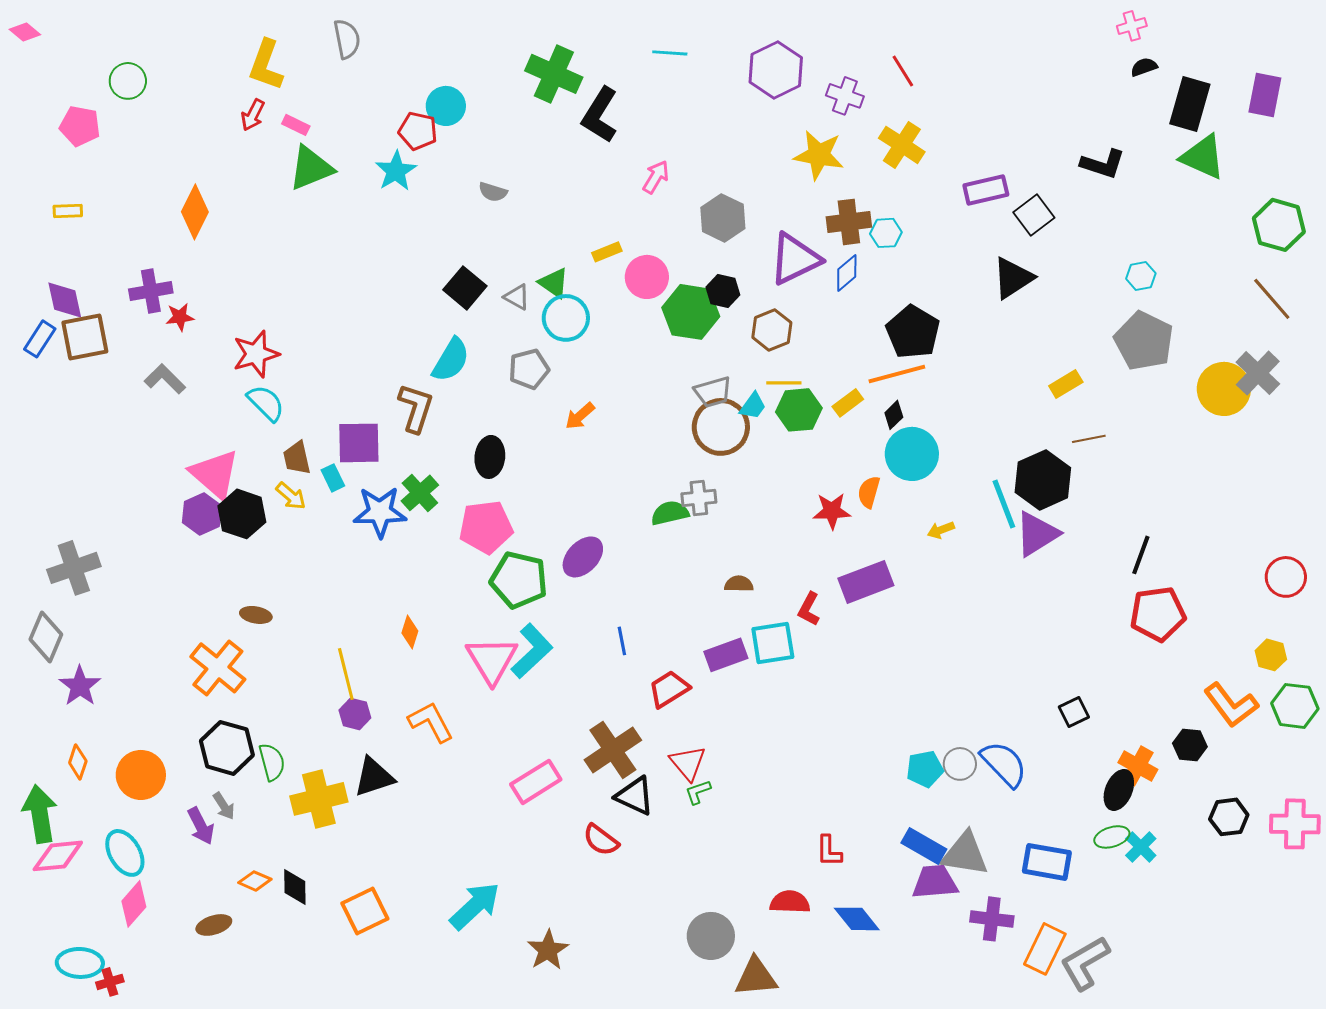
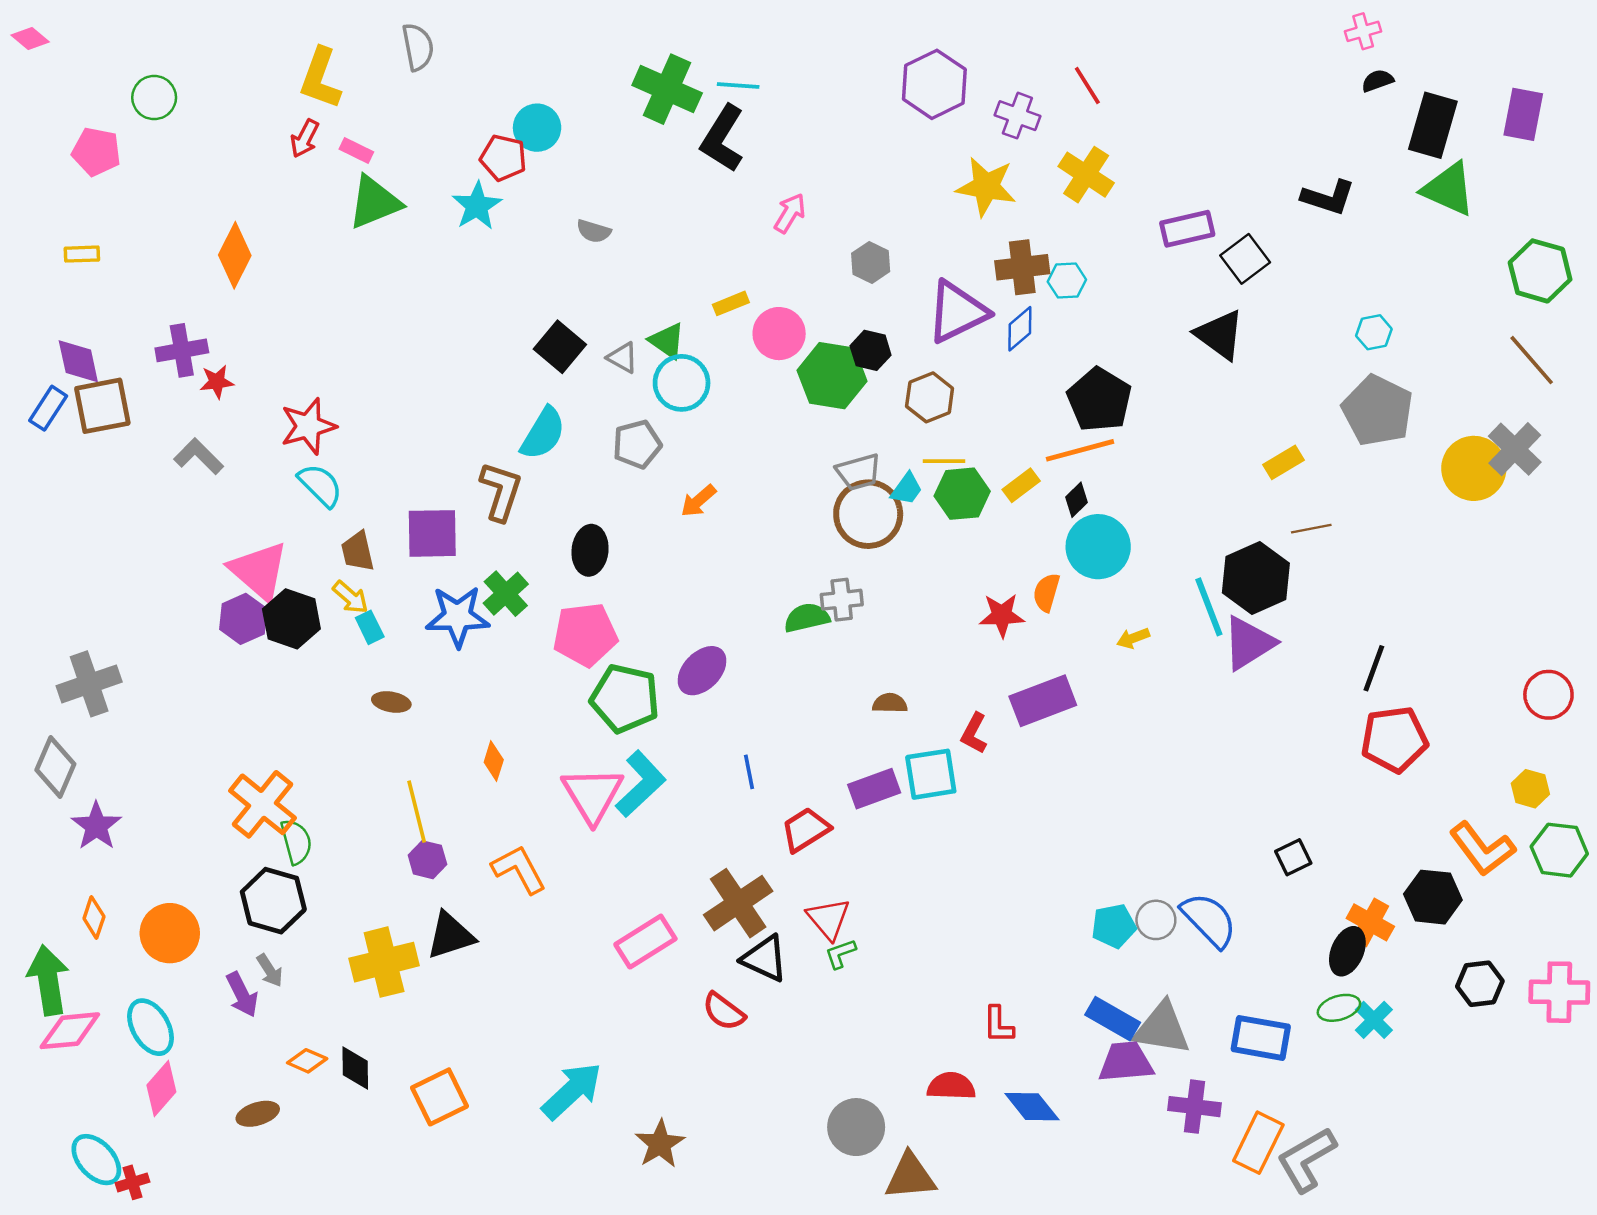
cyan line: (670, 53) -> (738, 85), moved
gray hexagon: (723, 218) -> (871, 262), size x0.7
black triangle: (1013, 278) -> (1220, 335), turned -51
cyan rectangle: (333, 478) -> (370, 627), moved
brown ellipse: (256, 615) -> (391, 702), moved
black hexagon: (1190, 745) -> (1433, 897), size x1.4
green semicircle: (272, 762) -> (296, 842), moved
cyan ellipse: (80, 963) -> (96, 1160), turned 45

